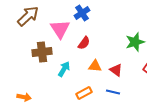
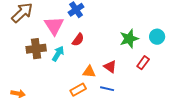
orange triangle: (95, 66) -> (89, 72), moved
cyan arrow: (64, 69) -> (58, 54), moved

